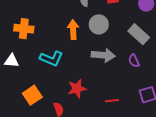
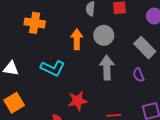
orange cross: (24, 29) -> (35, 23), moved
gray arrow: (103, 55) -> (107, 68), turned -100
orange square: (32, 95) -> (14, 103), moved

